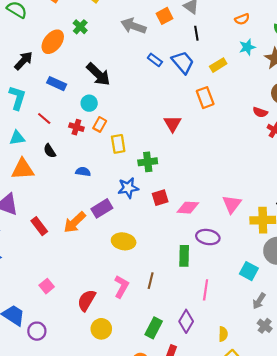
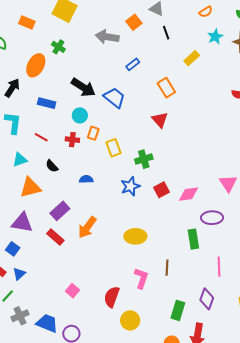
blue rectangle: (155, 60) -> (133, 64), turned -64
blue trapezoid: (183, 62) -> (114, 98), moved
orange rectangle: (205, 98) -> (166, 88), moved
purple rectangle: (102, 208) -> (60, 211), moved

